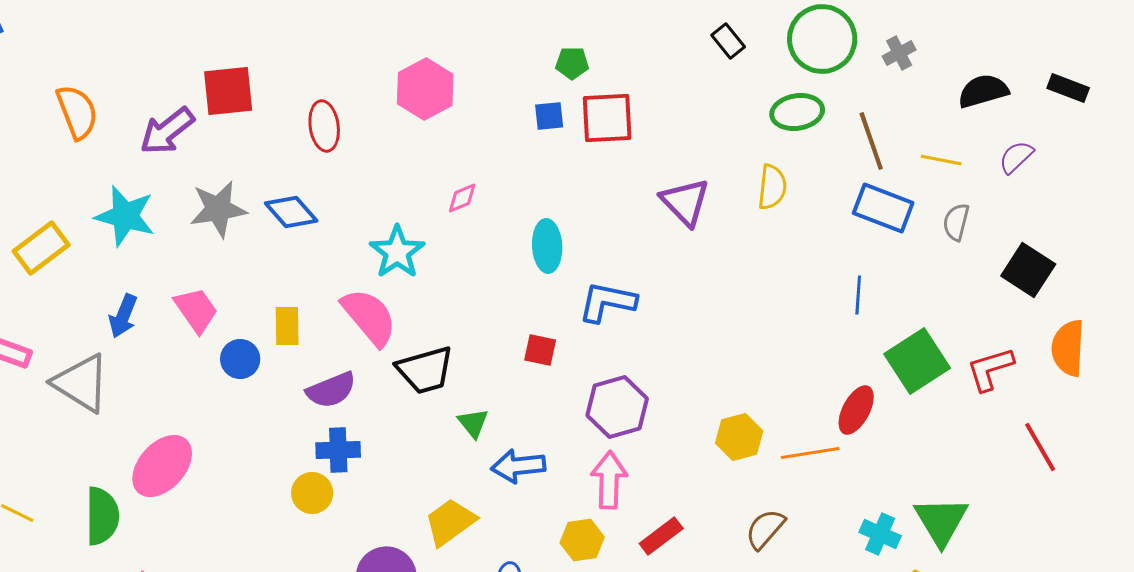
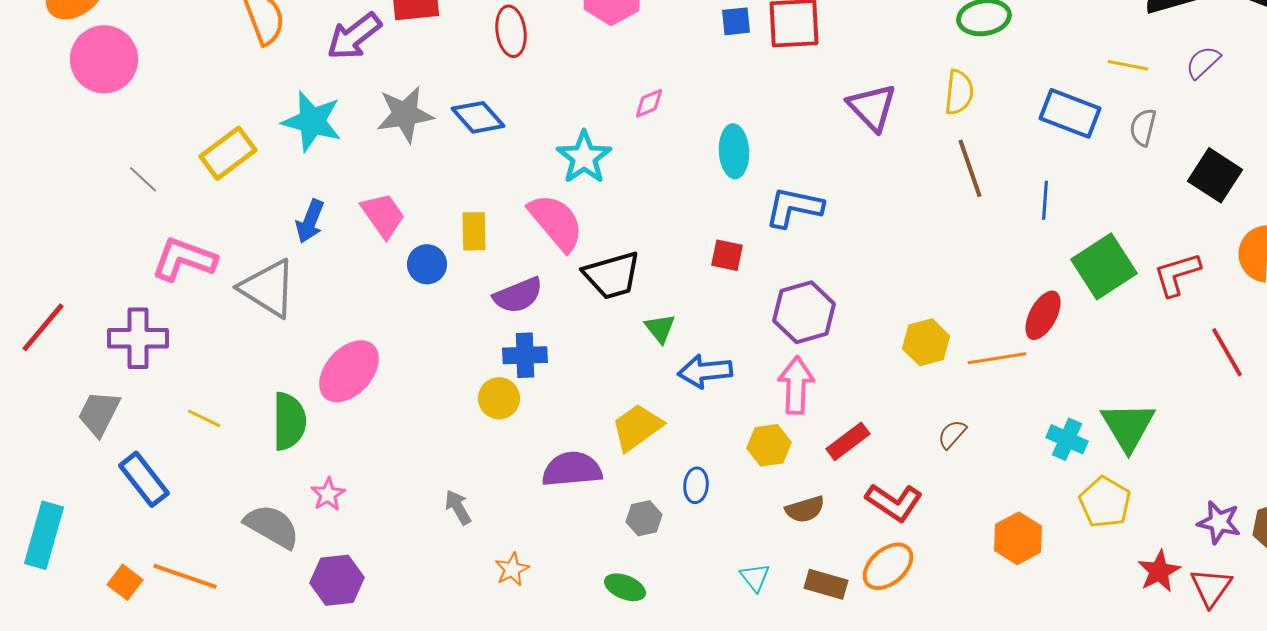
brown line: (871, 141) -> (970, 168), moved
brown semicircle: (765, 529) -> (952, 434), size x0.7

